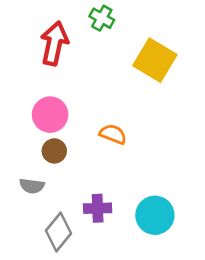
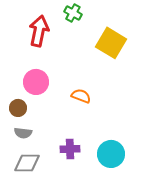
brown circle: (54, 151) -> (18, 108), moved
gray diamond: (58, 232) -> (27, 163), moved, turned 52

